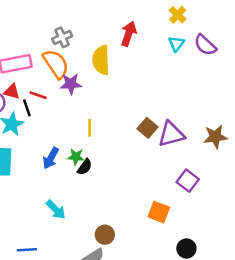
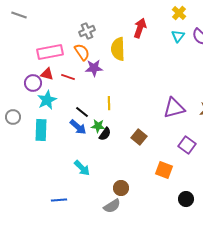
orange semicircle: (56, 64) -> (82, 52), size x0.7
black line: (27, 108) -> (82, 112), moved, turned -32
brown square: (147, 128) -> (139, 137), moved
blue arrow: (51, 158) -> (78, 127), turned -78

